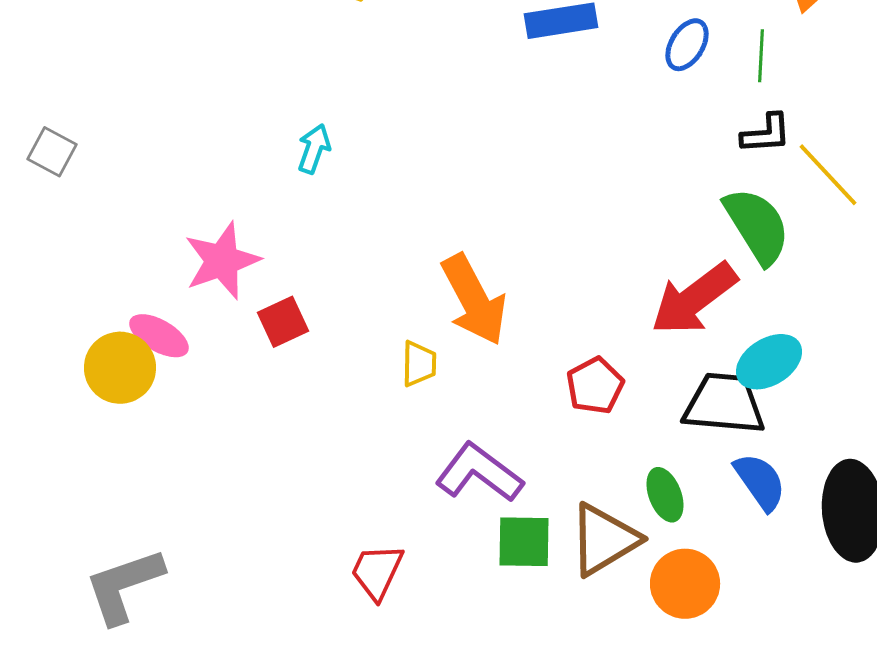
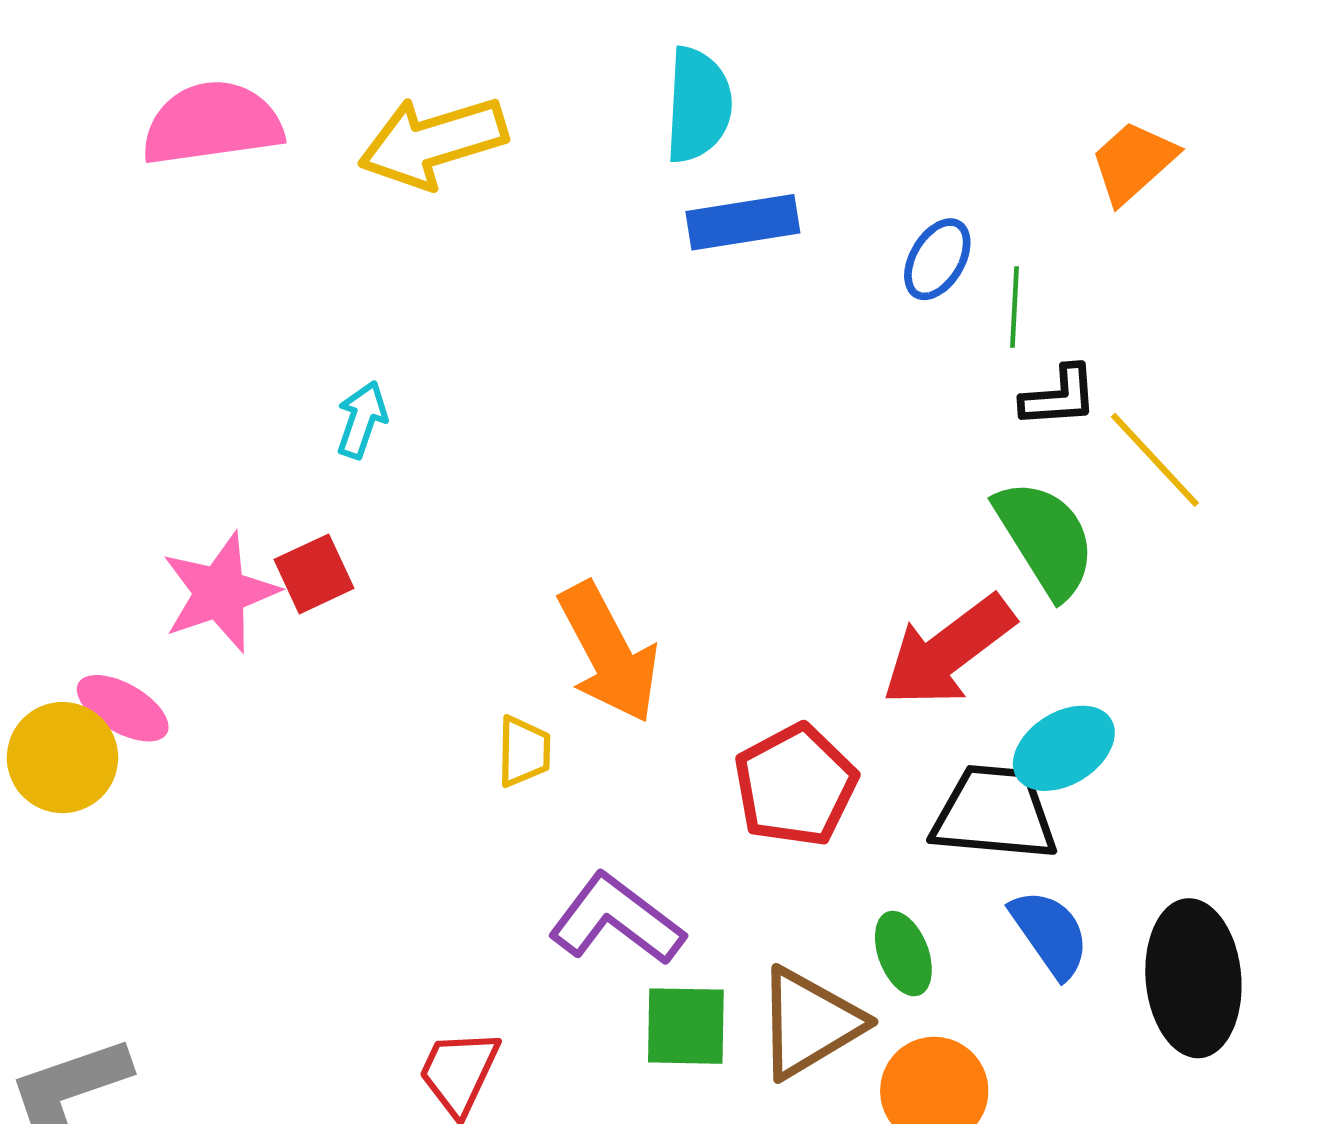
green line: (761, 56) -> (1014, 307), moved
red square: (283, 322) -> (314, 574), moved
red pentagon: (595, 386) -> (795, 785), size x1.4

